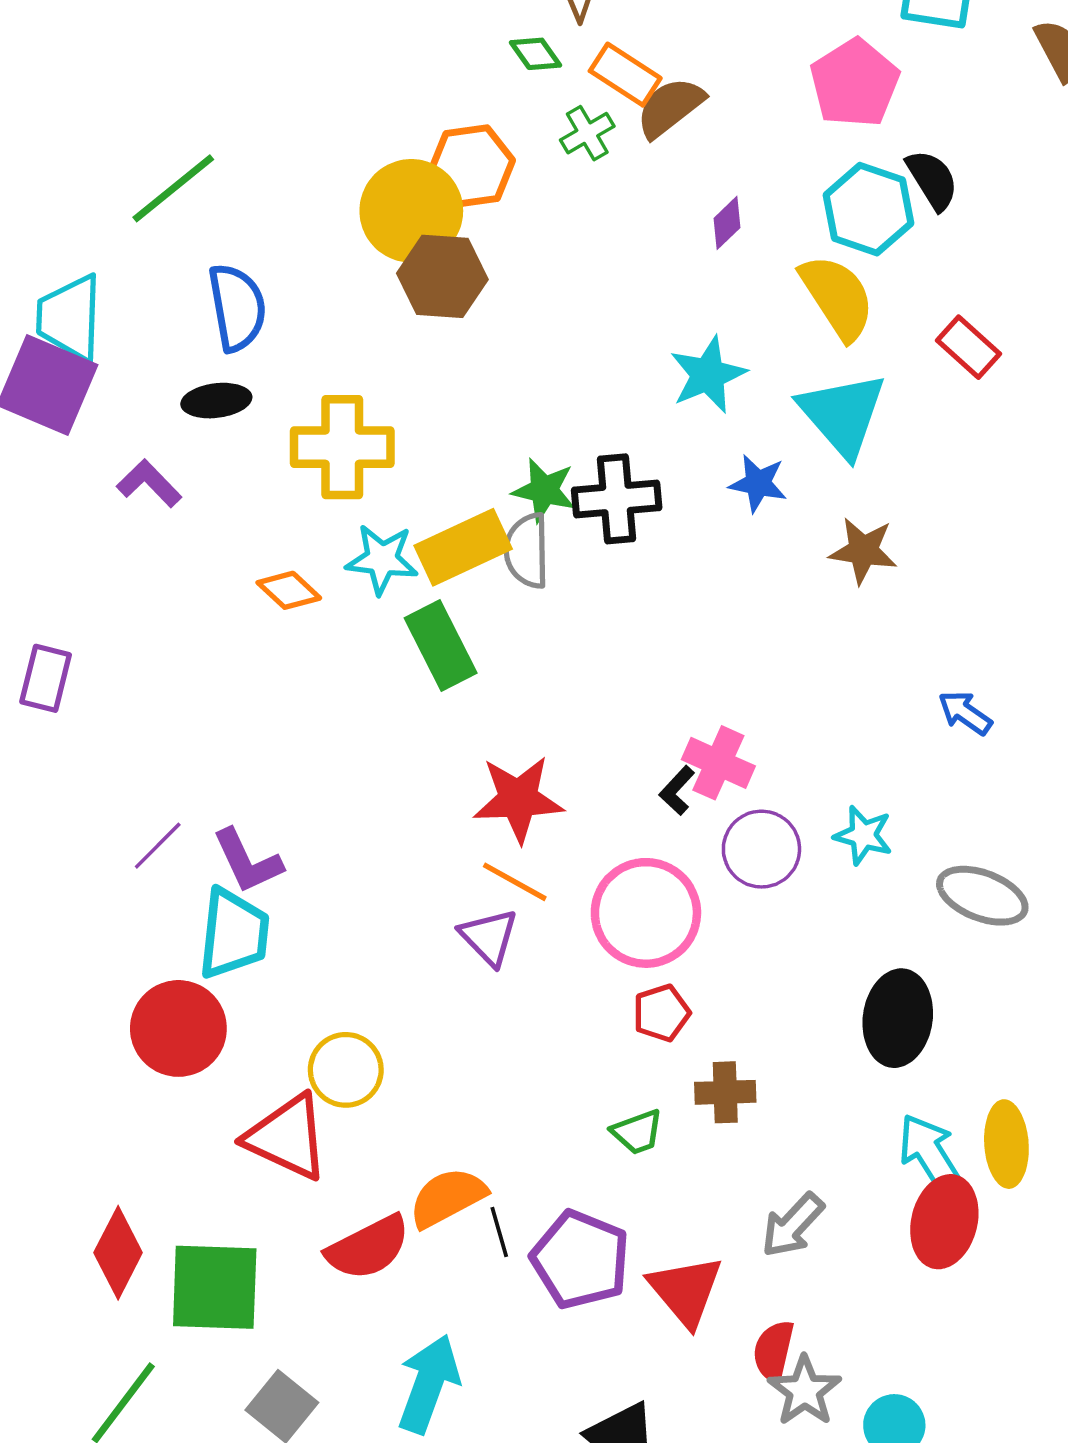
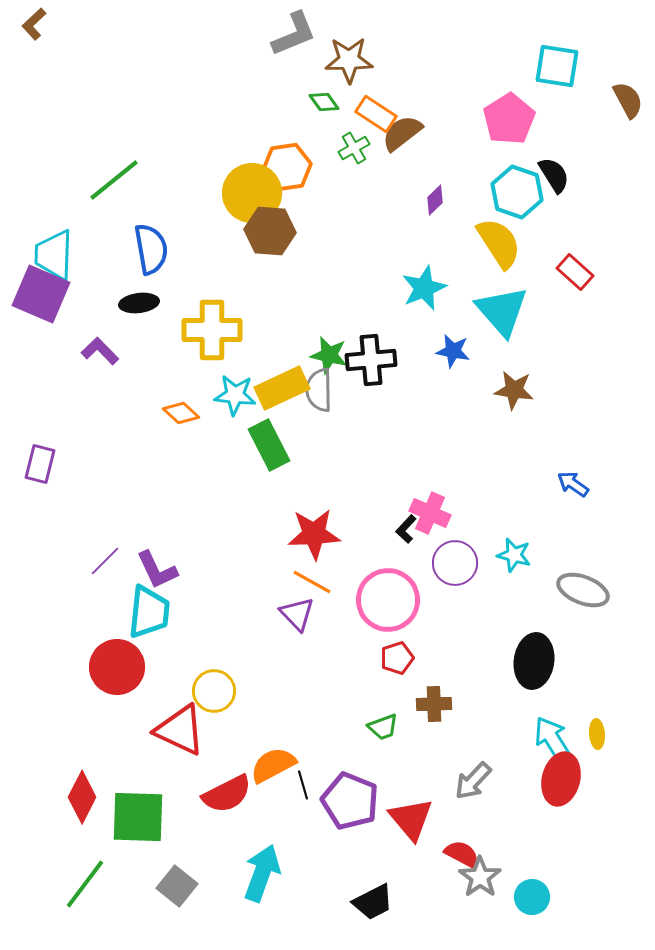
yellow ellipse: (1006, 1144) -> (597, 734), size x0.6
red semicircle: (774, 1351) -> (462, 854), turned 105

